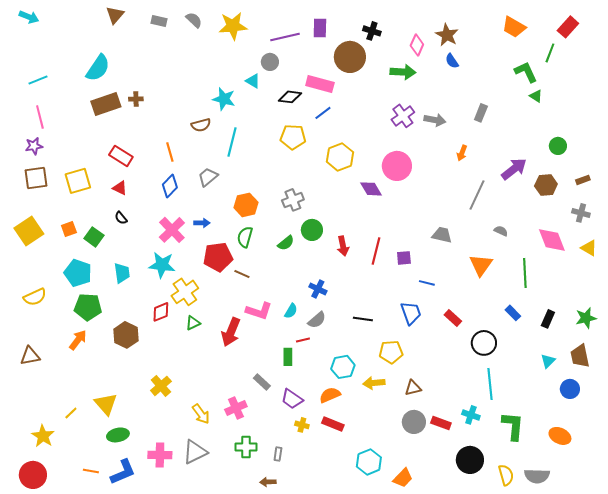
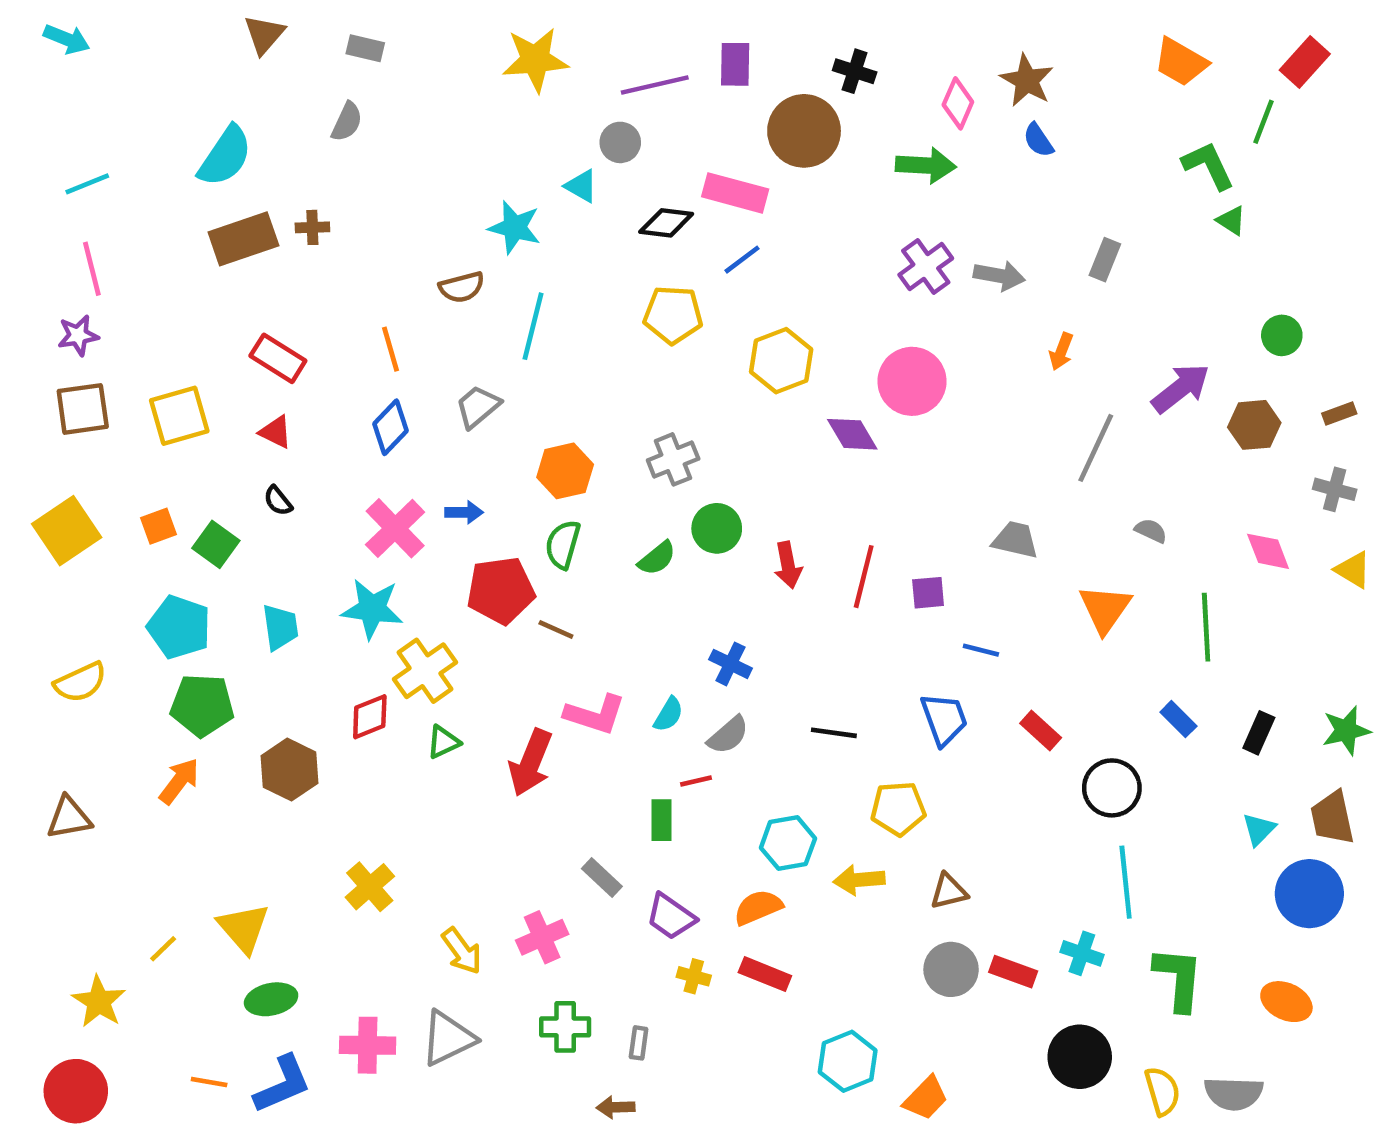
gray semicircle: (194, 20) -> (347, 122), moved, turned 72
pink diamond: (552, 240) -> (1268, 551), size x0.7
blue circle: (570, 389) -> (1309, 894), size x1.5

